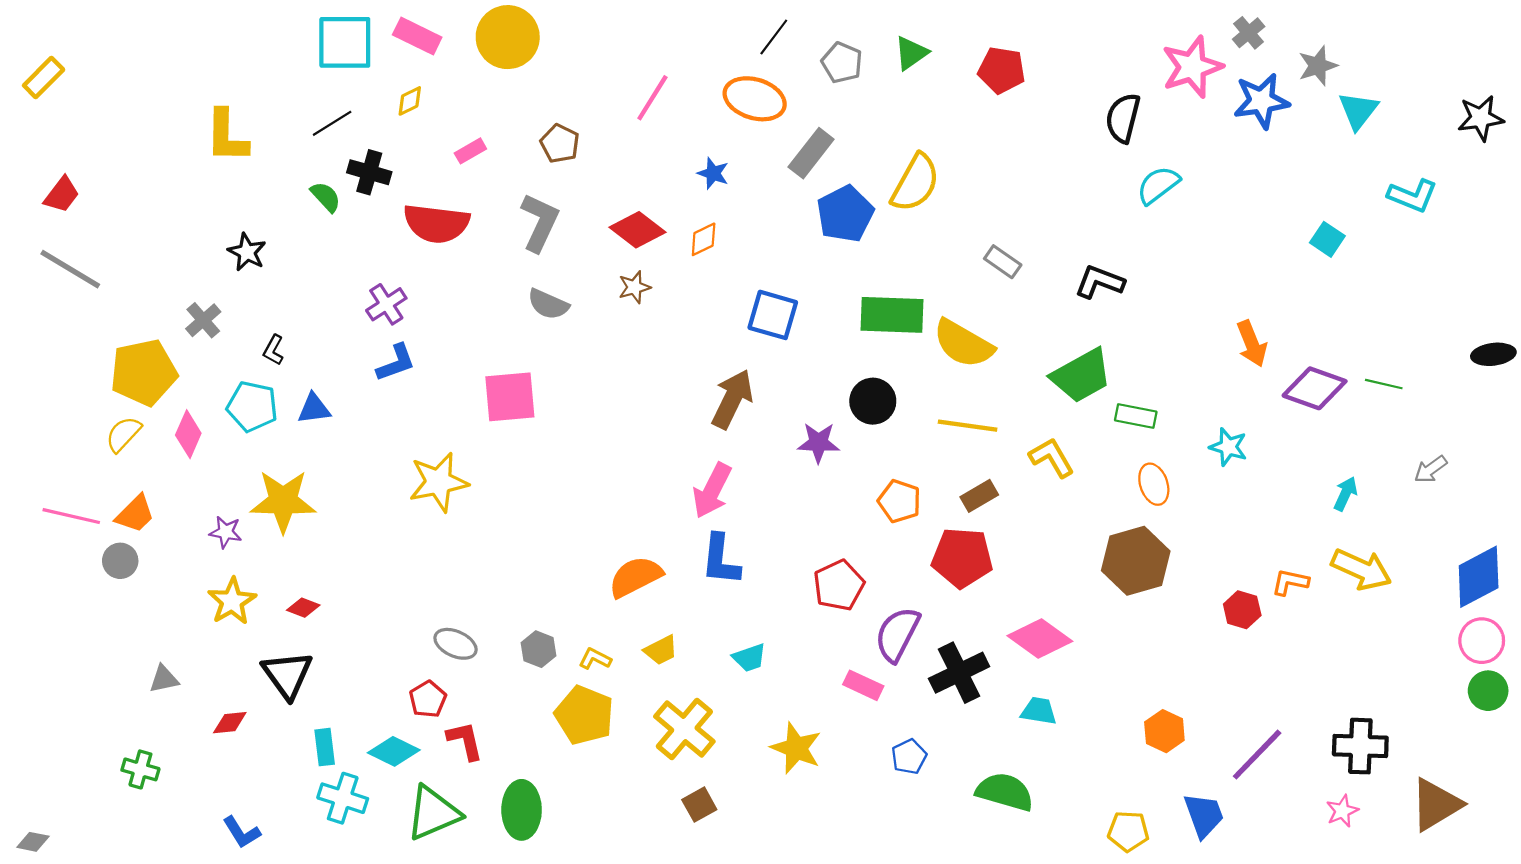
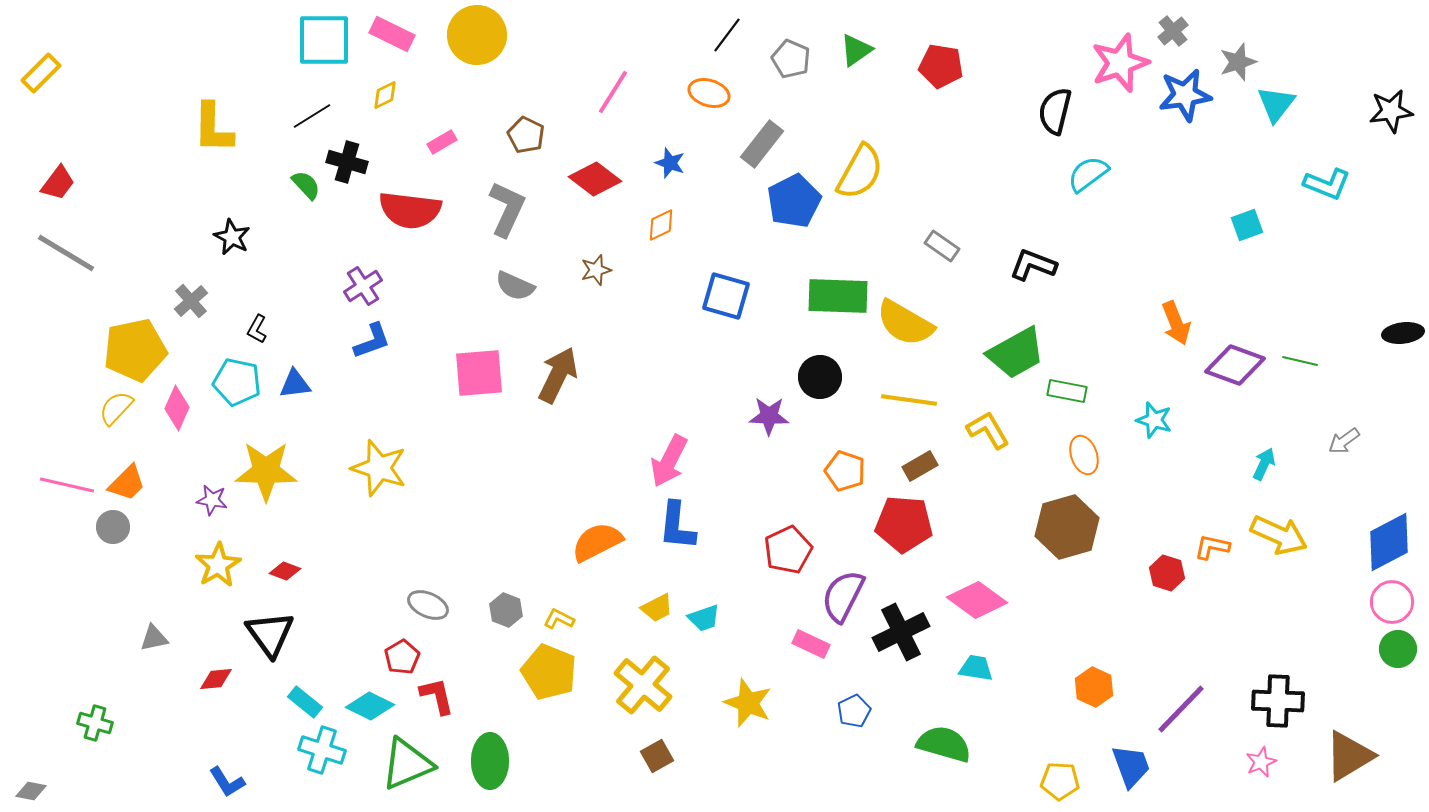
orange ellipse: (755, 99) -> (709, 93), size x0.7
red diamond: (638, 230) -> (595, 179), moved
cyan square: (1327, 239) -> (1247, 225), turned 36
brown arrow: (732, 399) -> (558, 375), moved
yellow star: (438, 482) -> (379, 468), moved, turned 30
yellow trapezoid: (661, 650) -> (657, 608), moved
cyan rectangle: (325, 747) -> (305, 702), turned -44
green cross: (140, 769) -> (95, 723), moved

